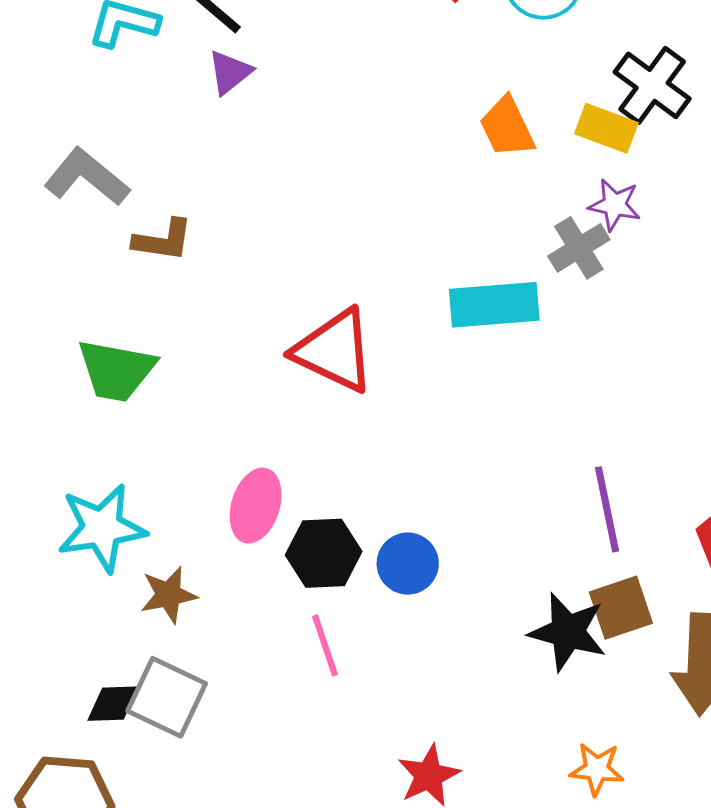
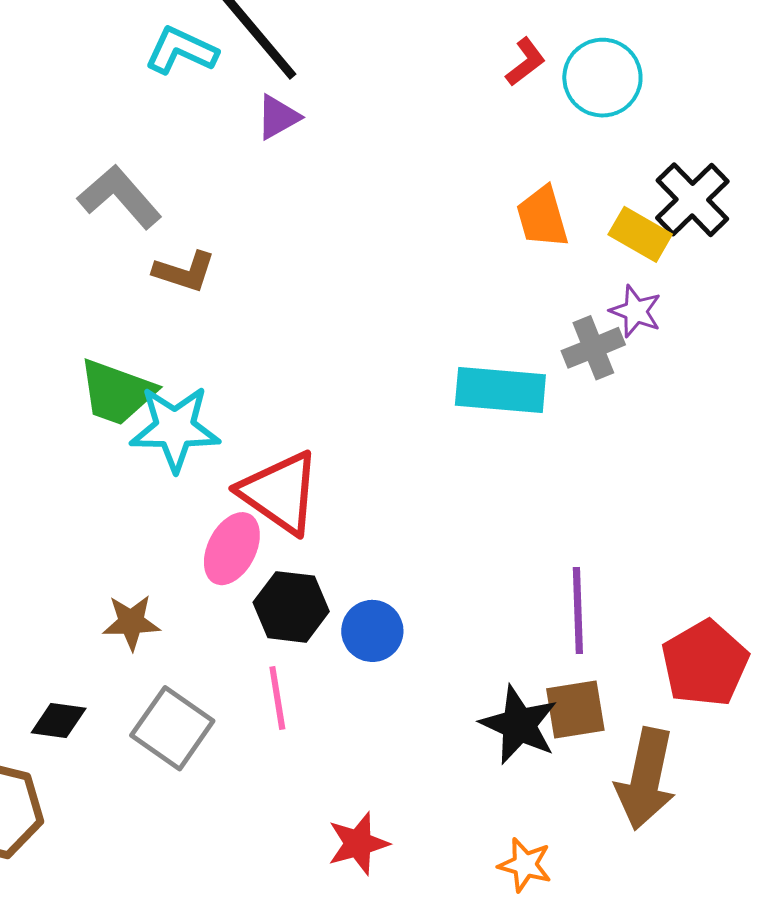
red triangle: (334, 351) -> (280, 493), moved
cyan star: (102, 528) -> (175, 428), moved
gray square: (167, 697) -> (172, 728), moved

